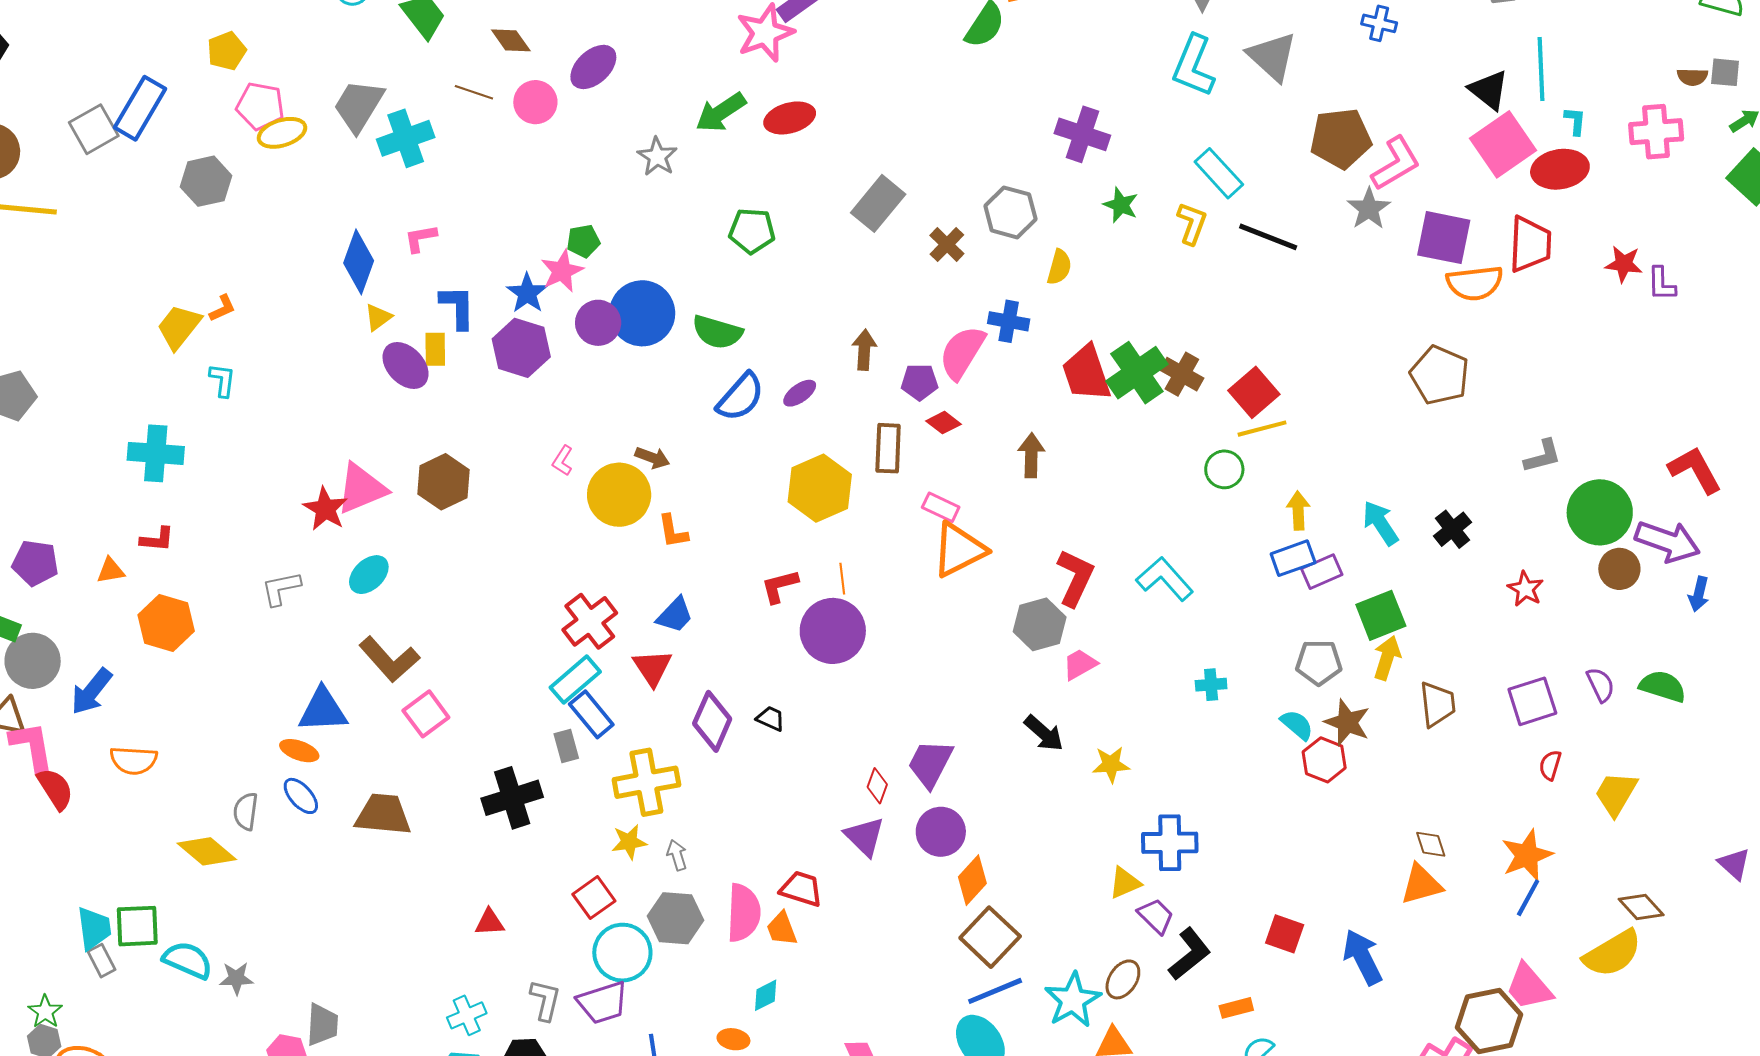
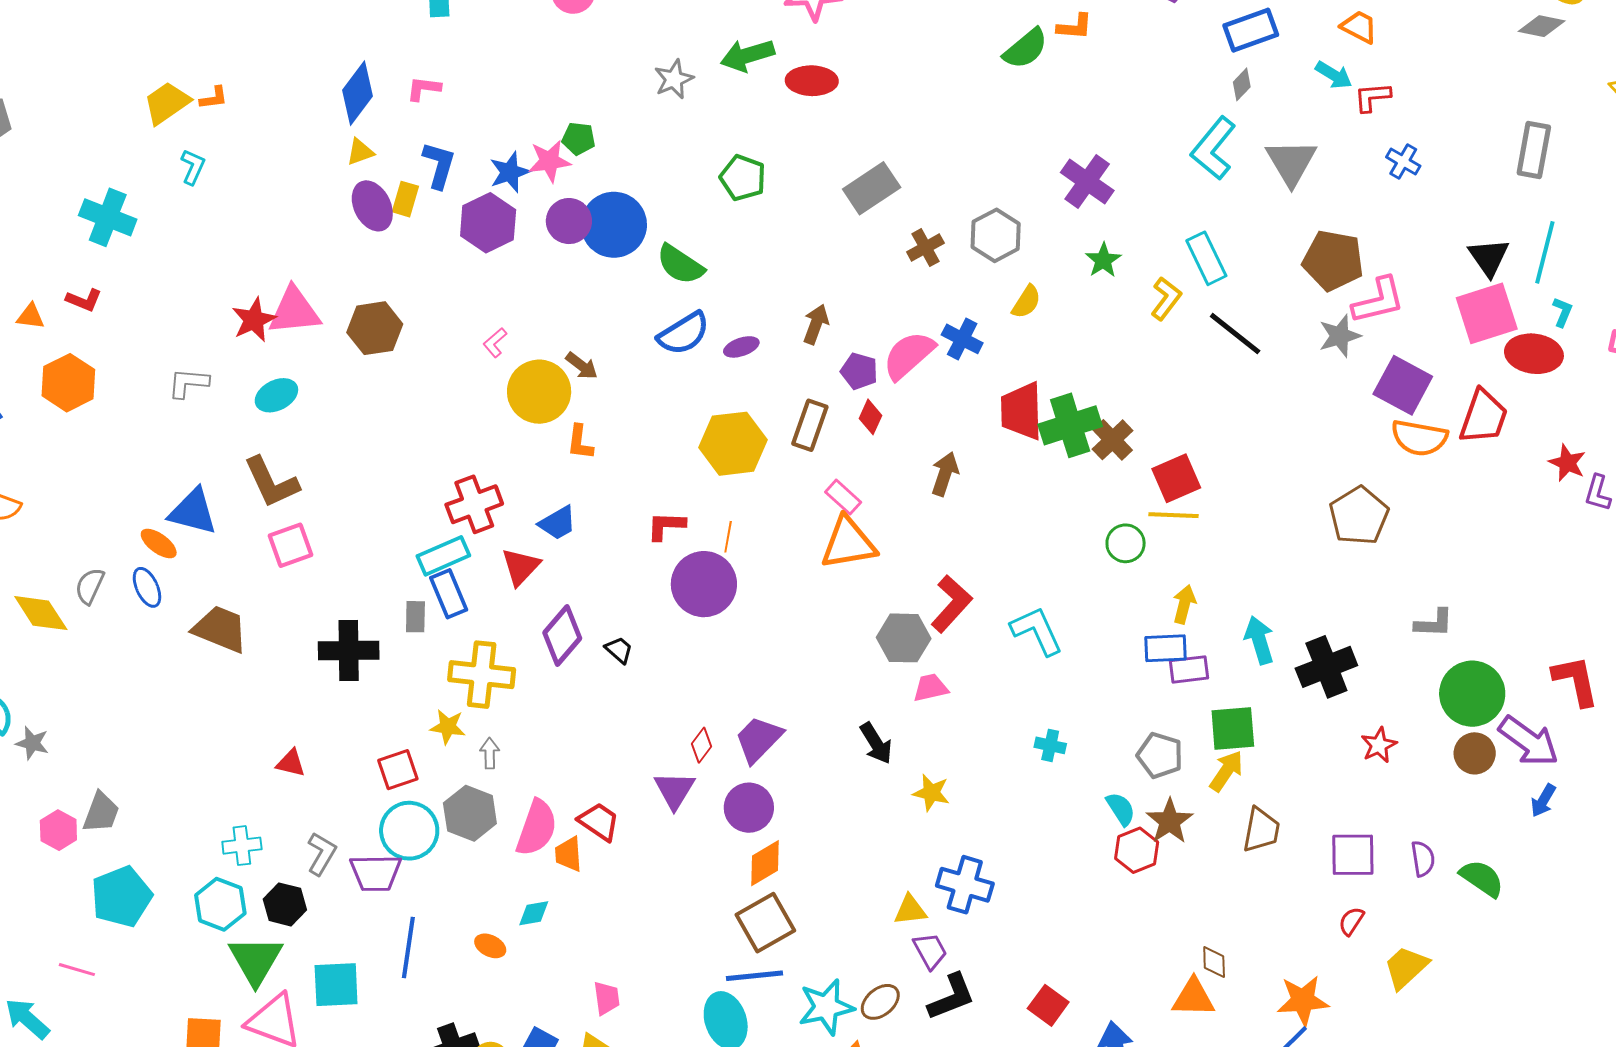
red diamond: (944, 423) -> (871, 417), turned 60
black cross: (1452, 529) -> (1326, 667), size x1.5

